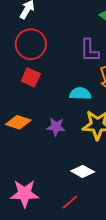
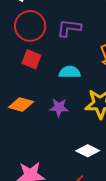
purple L-shape: (90, 50) -> (69, 28), moved, turned 100
cyan semicircle: (80, 94) -> (70, 72), moved

